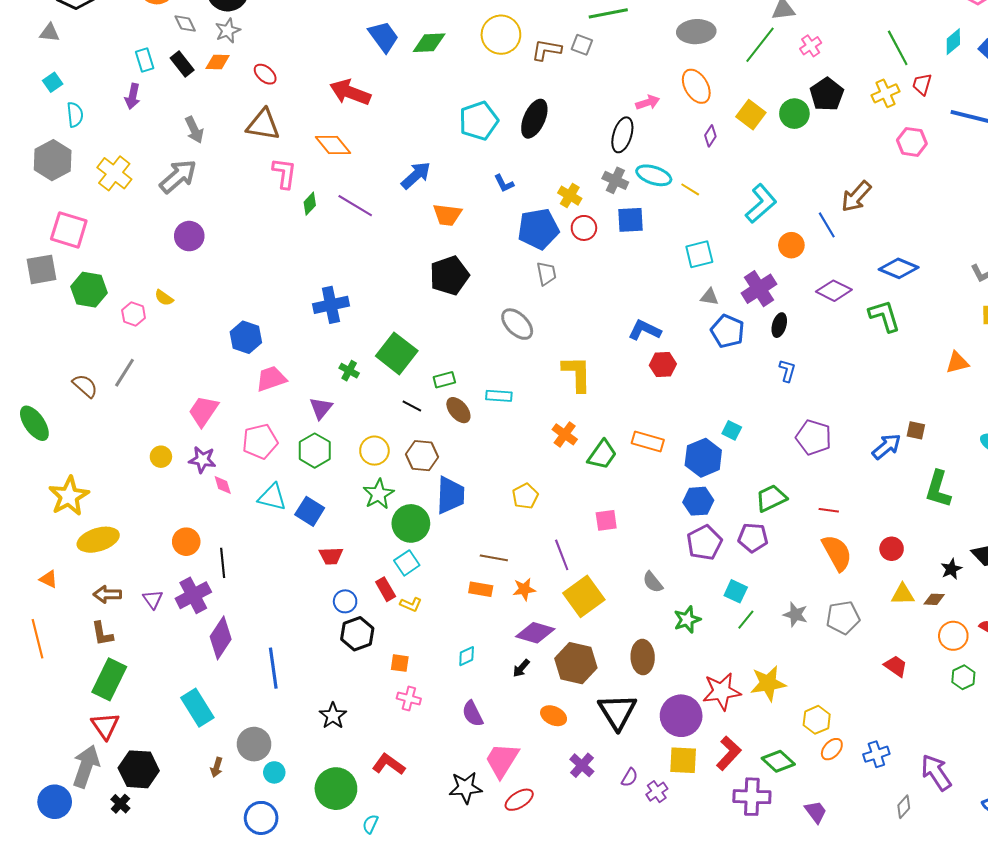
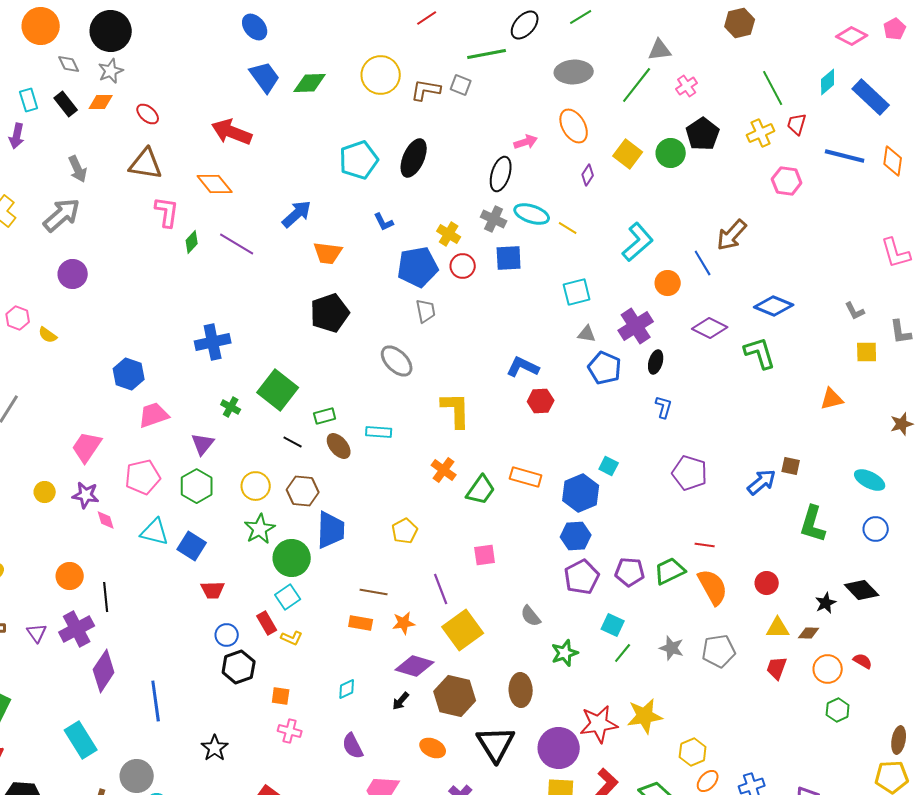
pink hexagon: (134, 314) -> (18, 318), moved
green trapezoid: (771, 498) -> (670, 571), moved
red trapezoid: (896, 666) -> (777, 668), moved, turned -105

